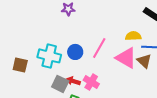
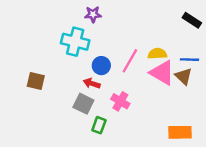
yellow semicircle: (133, 36) -> (157, 54), moved
cyan cross: (49, 56) -> (75, 42), moved
red arrow: (73, 81) -> (92, 83), moved

